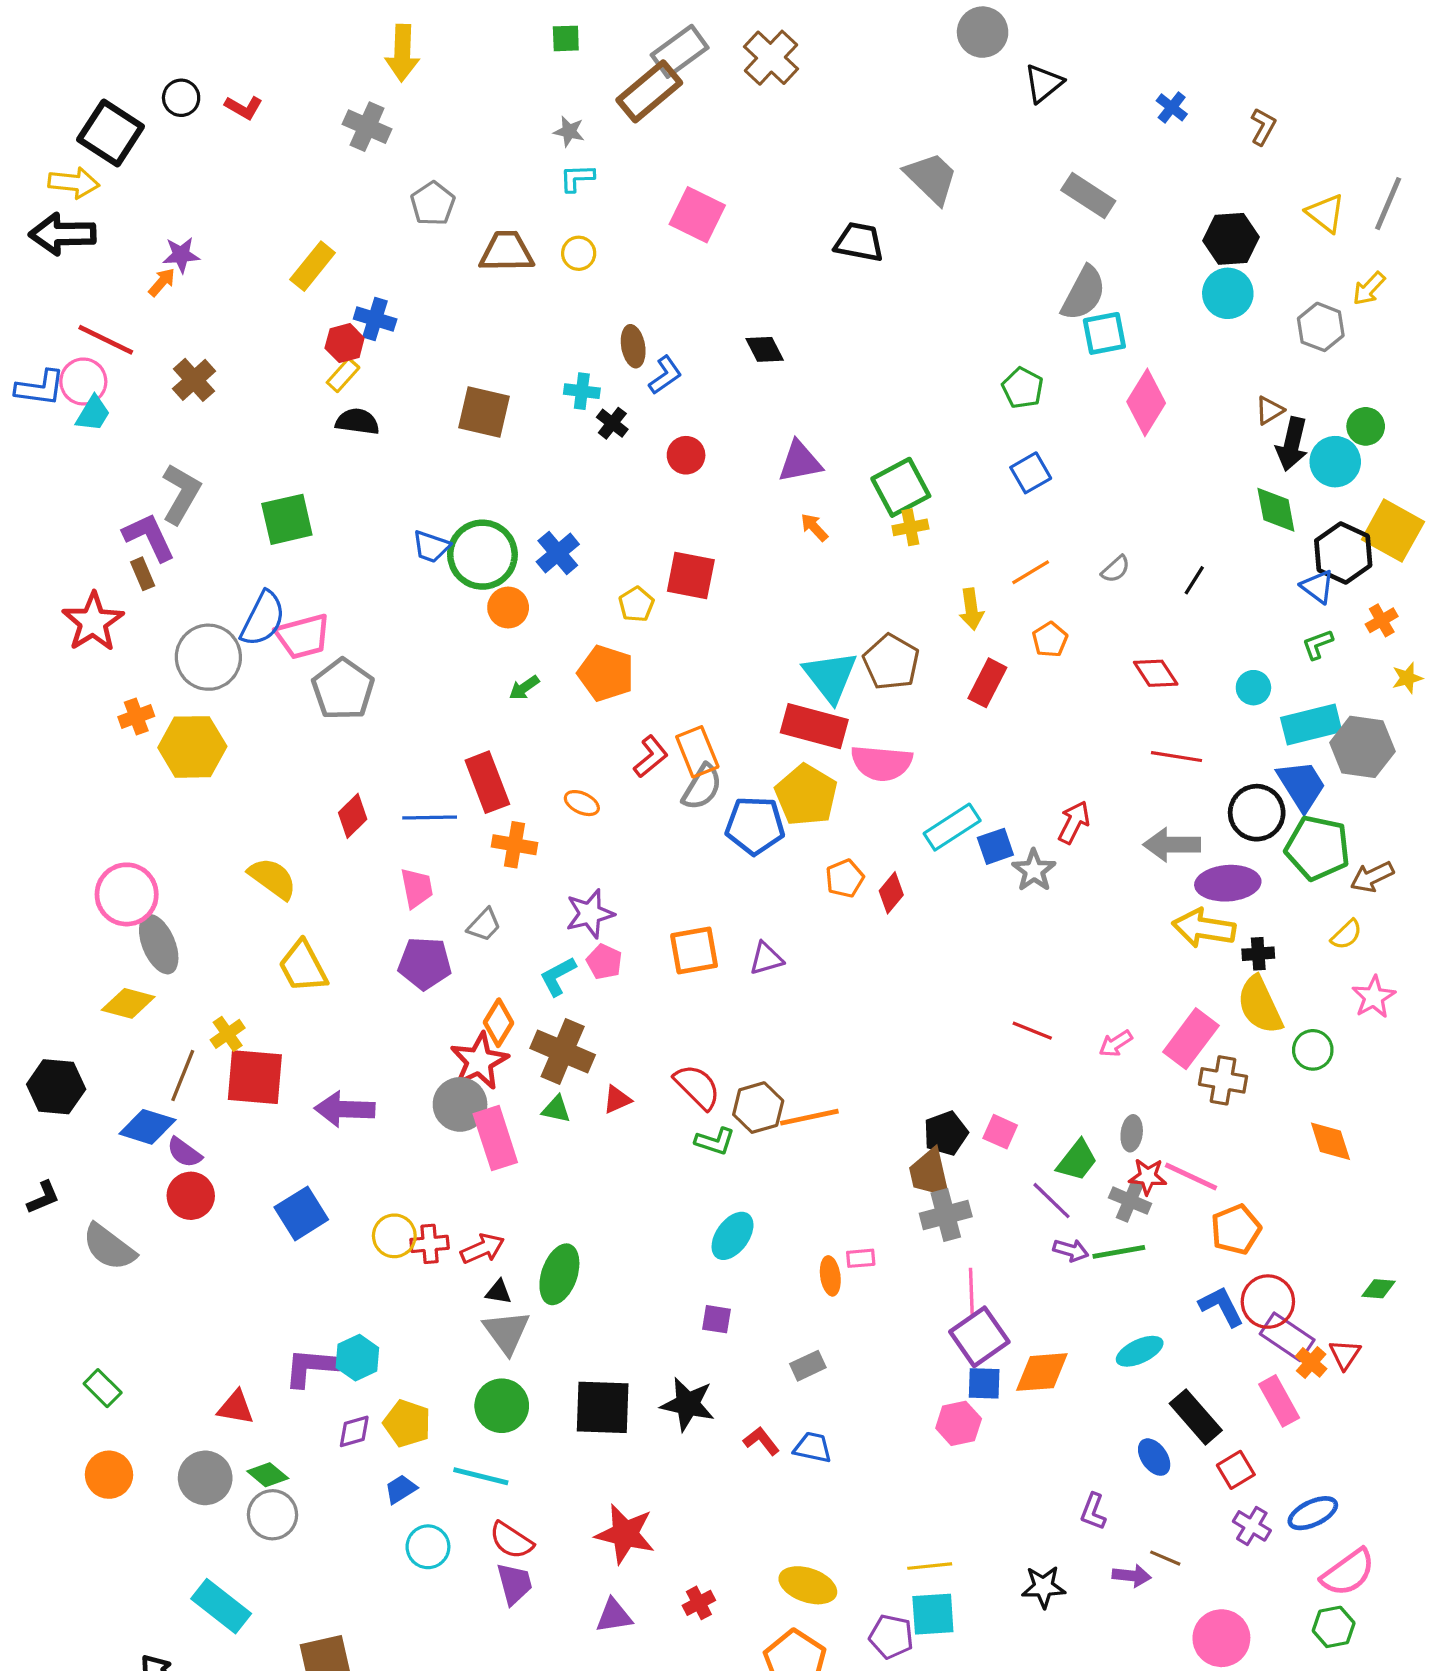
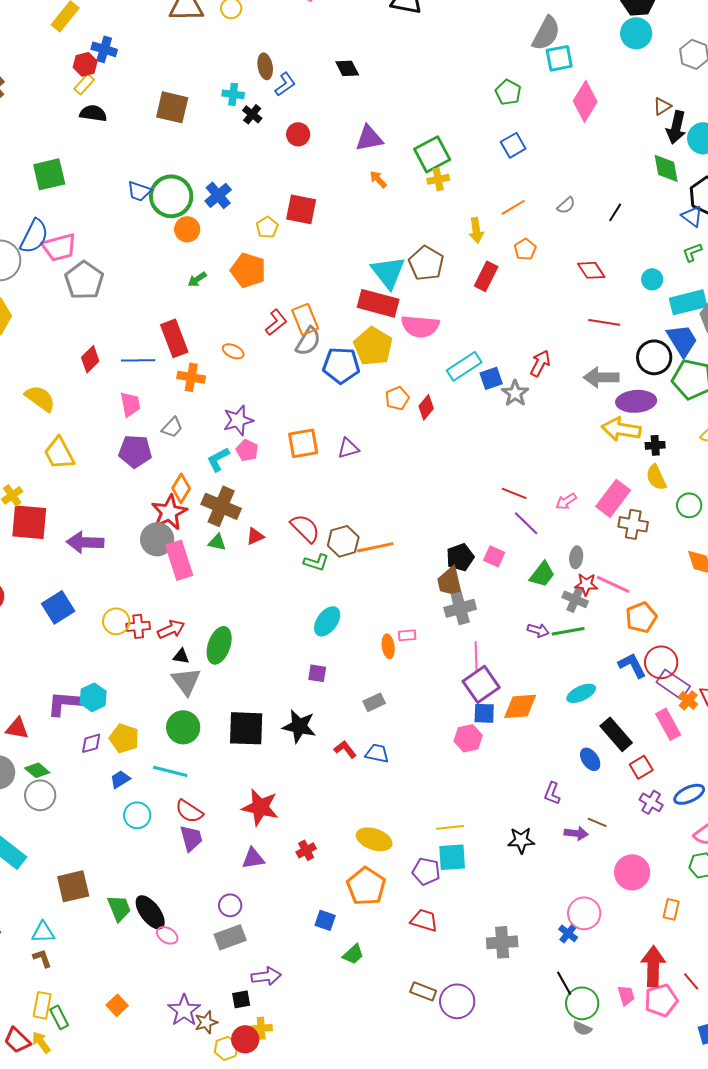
yellow semicircle: (1260, 1005) -> (656, 477), size x0.7
purple line: (1051, 1201) -> (526, 523), moved

